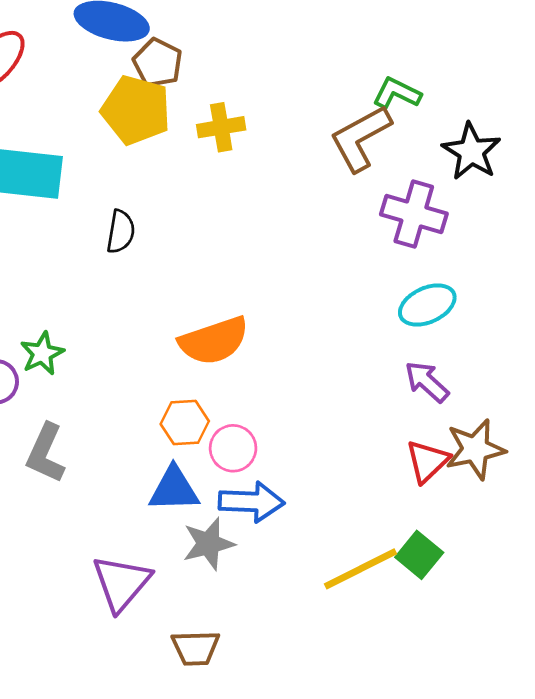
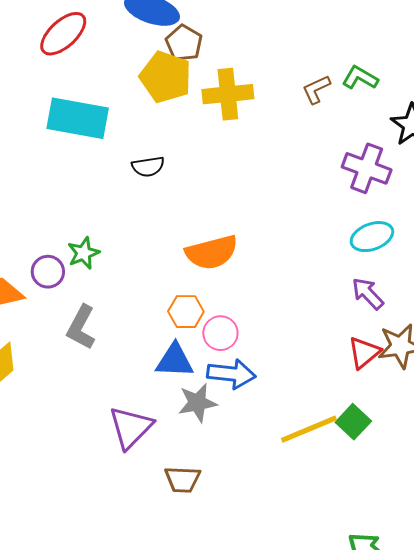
yellow cross: (221, 127) -> (228, 94), size x1.4
brown L-shape: (360, 138) -> (316, 89), moved, size x0.6
black semicircle: (121, 232) -> (148, 167), turned 68

